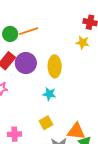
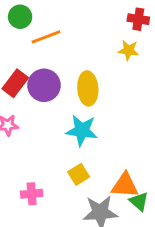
green circle: (10, 34) -> (20, 17), moved
cyan star: (49, 94) -> (82, 131), size x1.5

